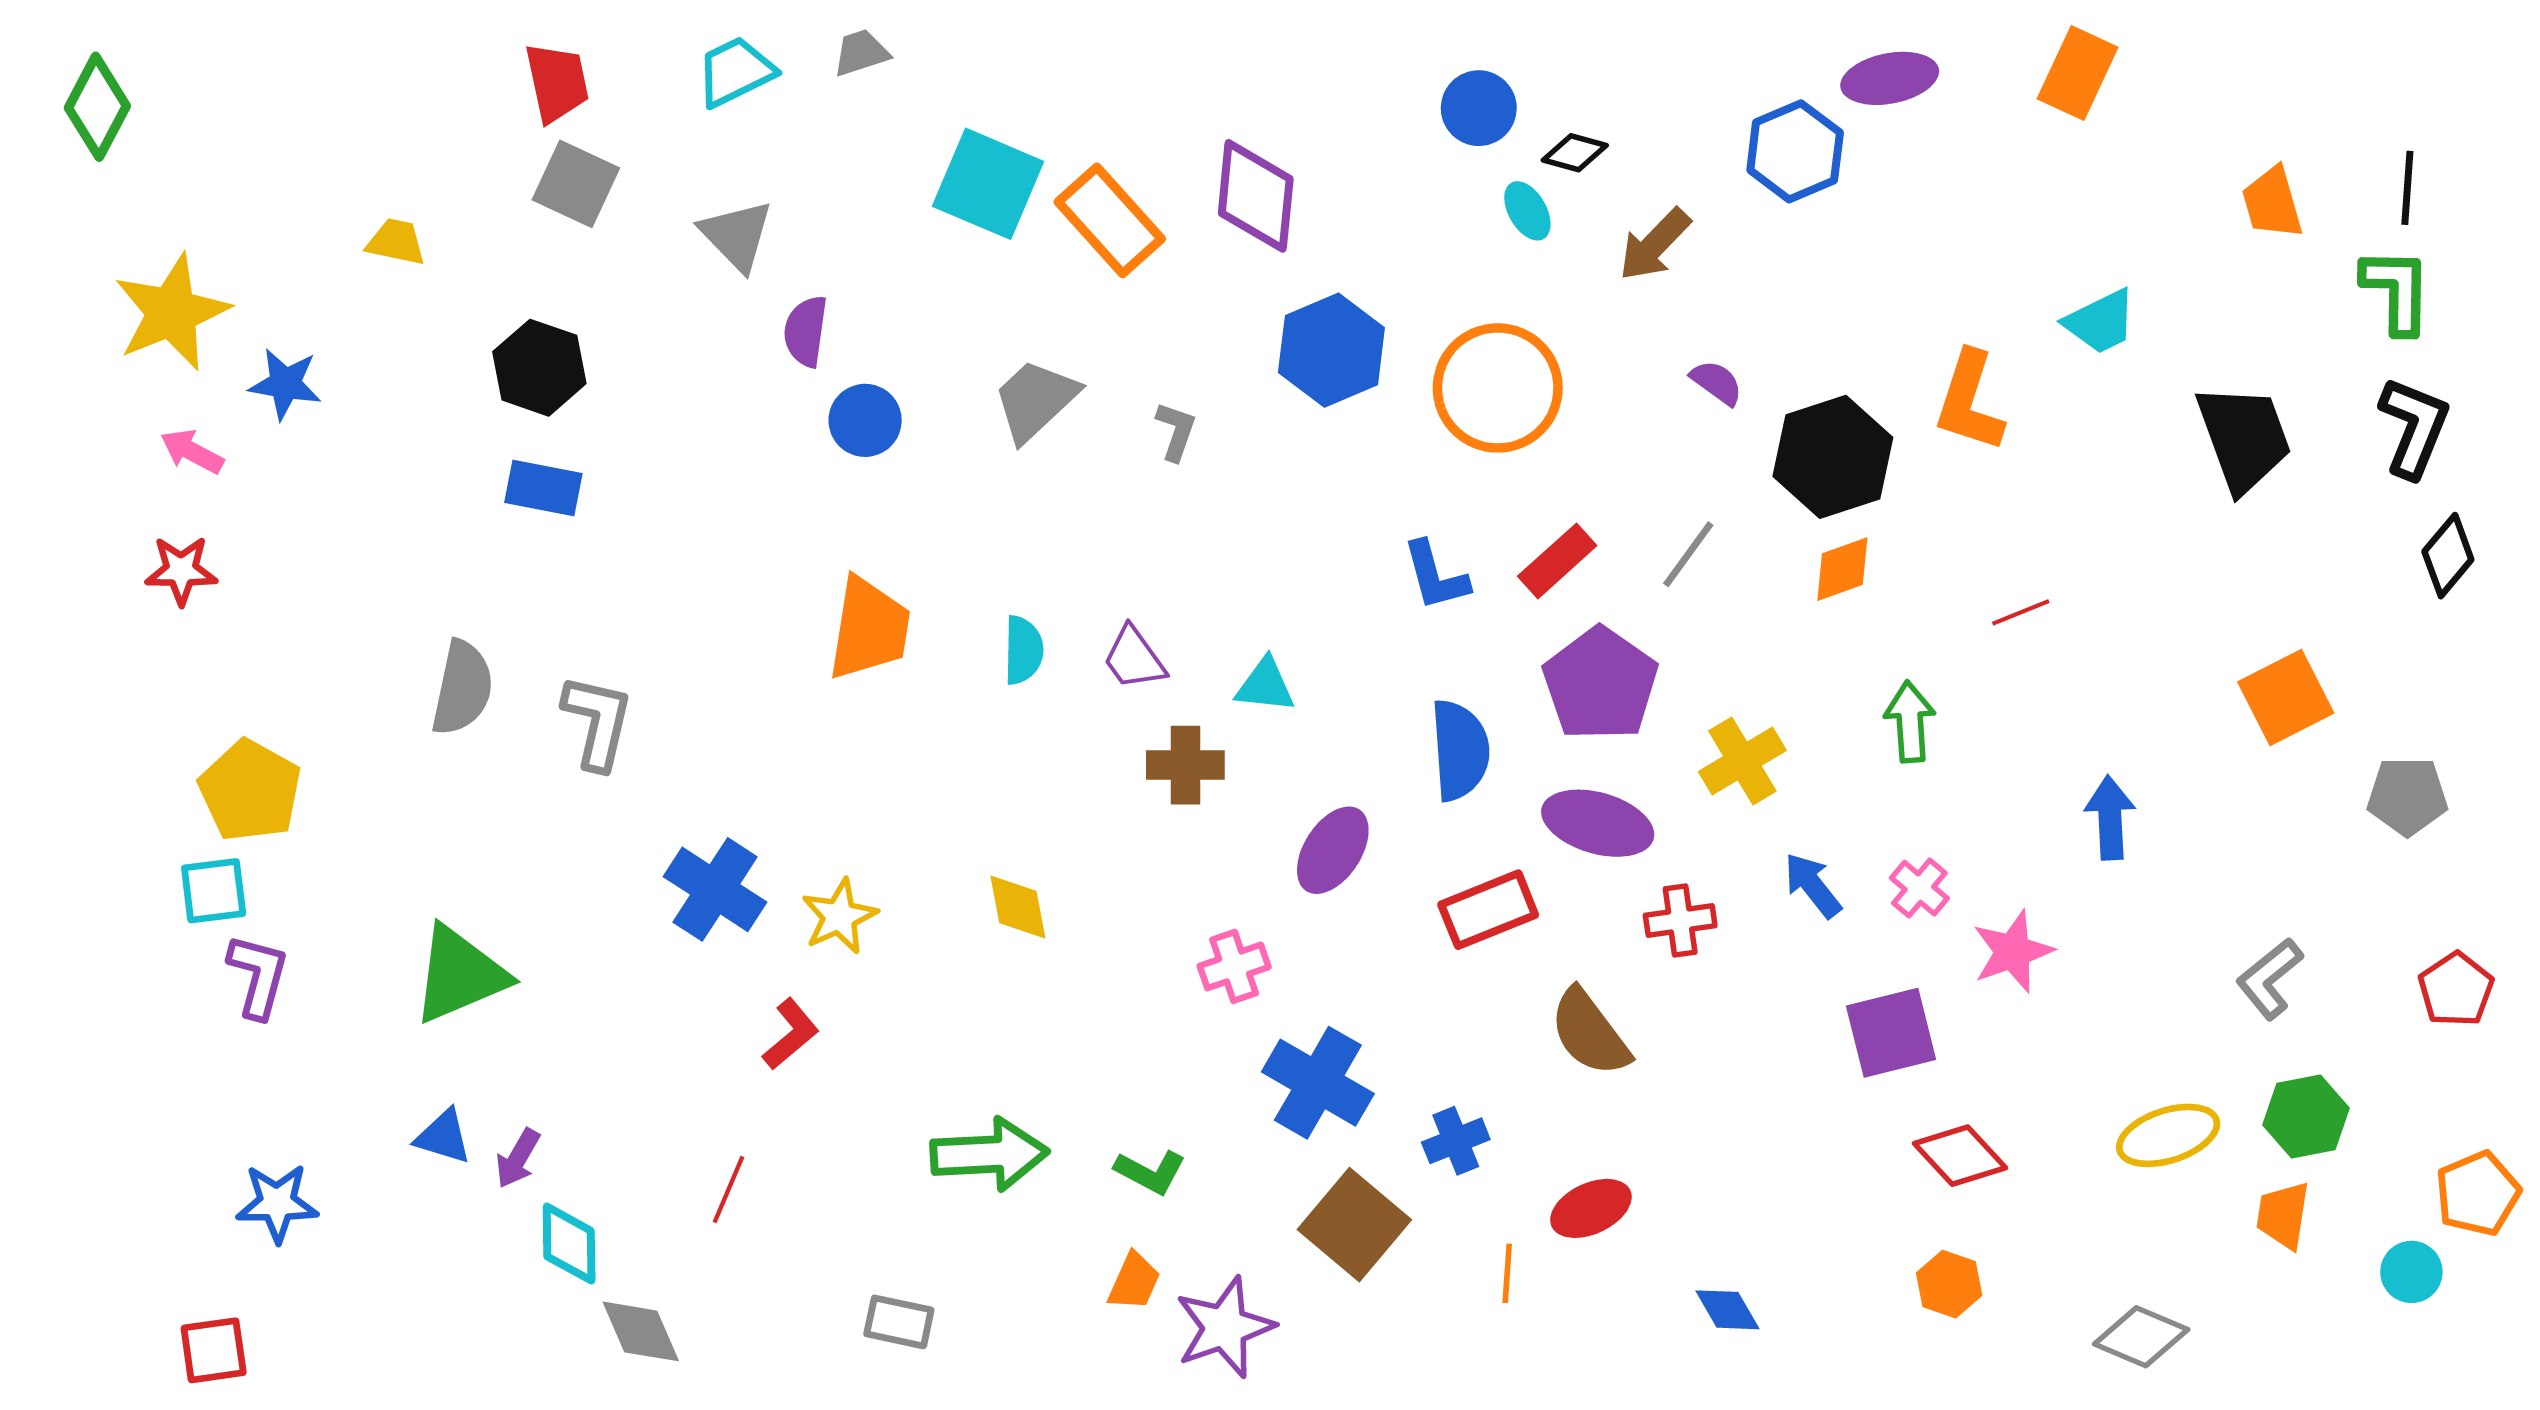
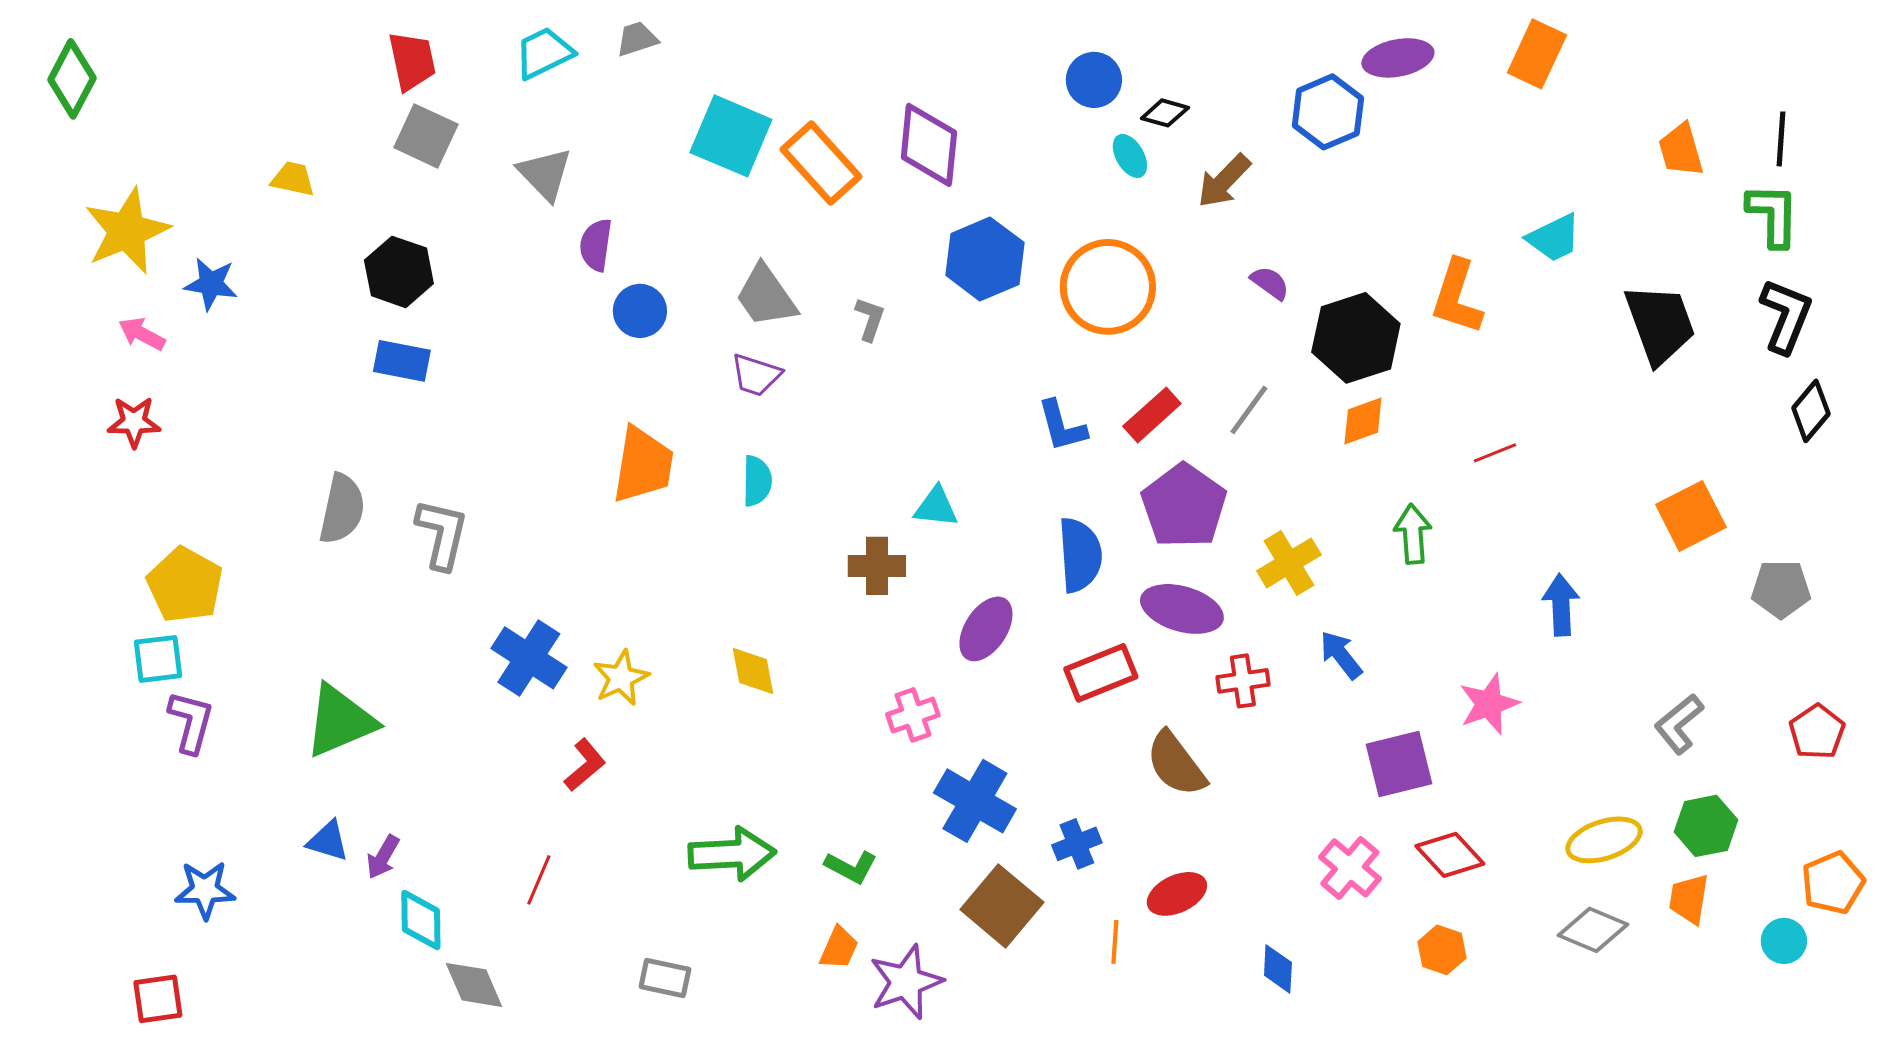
gray trapezoid: (1035, 400) -> (766, 296), turned -82
purple trapezoid: (1134, 658) -> (756, 375), moved, turned -36
pink cross: (1919, 888) -> (1350, 868), moved, size x1.4
blue diamond: (1727, 1310) -> (1278, 969), turned 33
gray diamond: (2141, 1337) -> (1593, 930), moved

